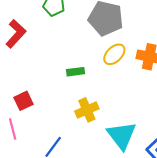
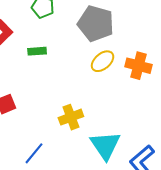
green rectangle: (75, 72) -> (37, 51), moved

